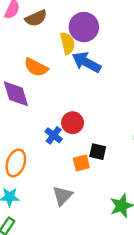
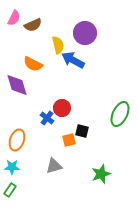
purple circle: (84, 27) -> (85, 33), moved
gray triangle: (62, 196) -> (54, 166), turned 30

